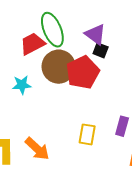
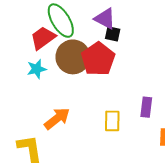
cyan star: (22, 85) -> (37, 69), moved
orange arrow: (37, 149) -> (57, 118), moved, turned -72

